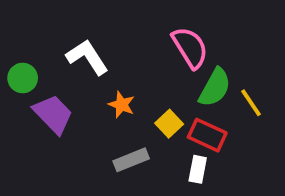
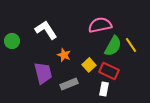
pink semicircle: (190, 48) -> (100, 25), turned -70
yellow line: (251, 103) -> (131, 45), moved
purple trapezoid: (53, 114) -> (43, 73), moved, turned 30

